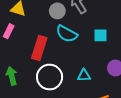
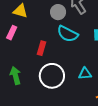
red rectangle: (39, 48) -> (41, 48), size x0.6

